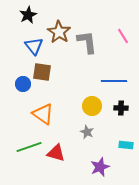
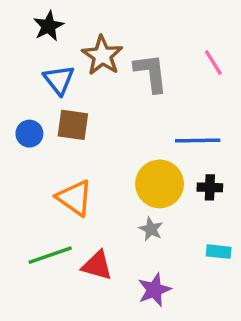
blue circle: (23, 84) -> (29, 134), moved
yellow circle: (92, 106) -> (160, 184), size x1.4
purple star: (100, 167) -> (154, 290), moved

